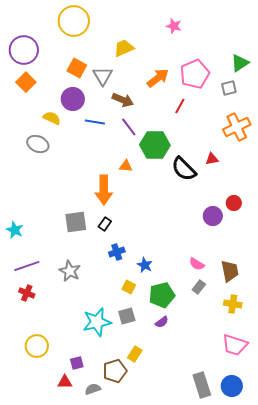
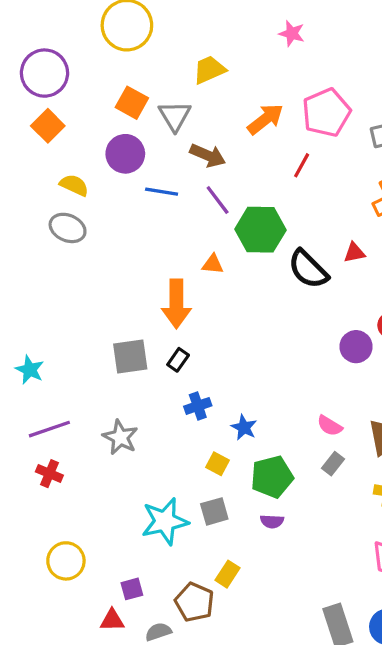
yellow semicircle: (52, 118) -> (74, 185), moved
purple semicircle: (162, 322) -> (272, 521), turned 40
brown pentagon: (115, 371) -> (194, 602), turned -30

